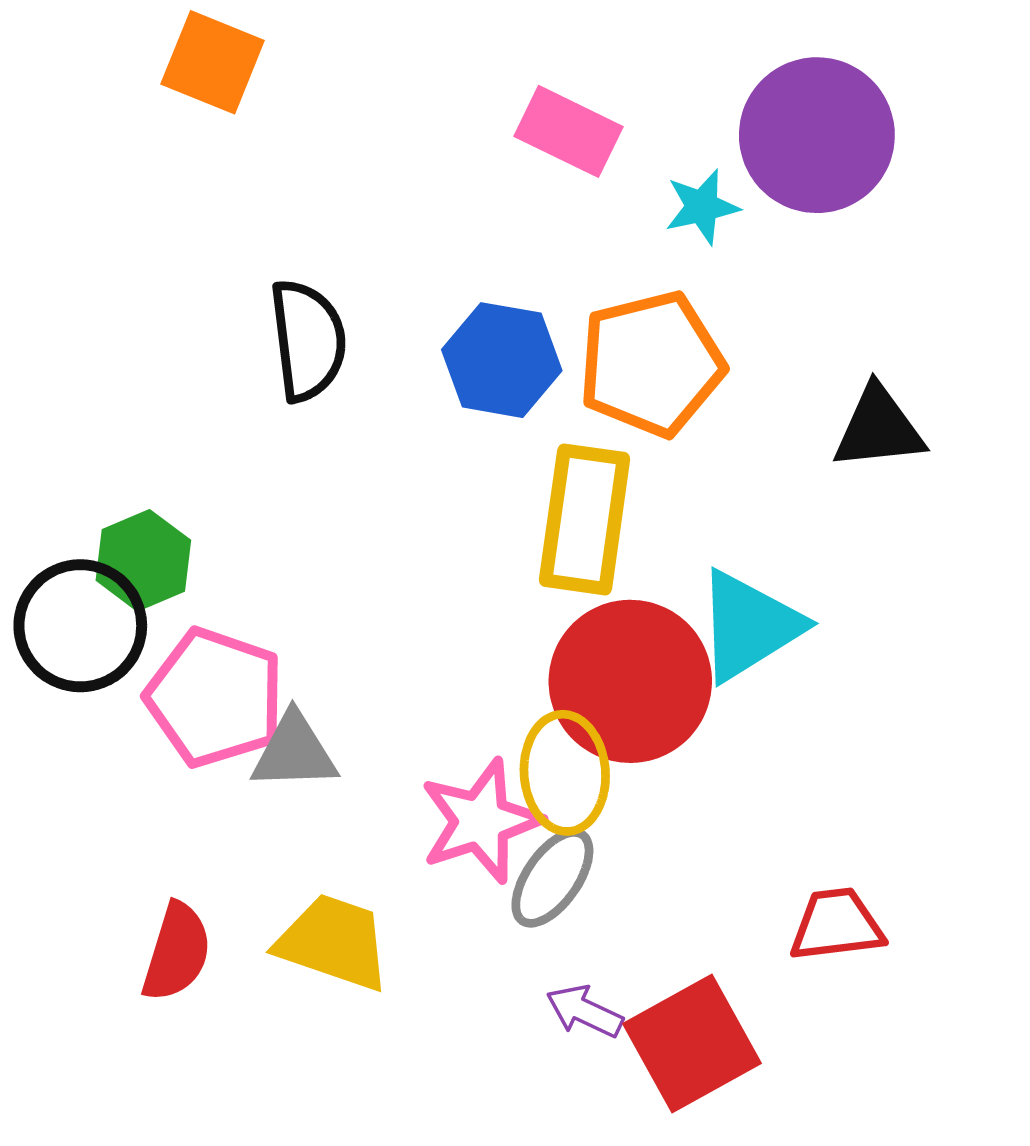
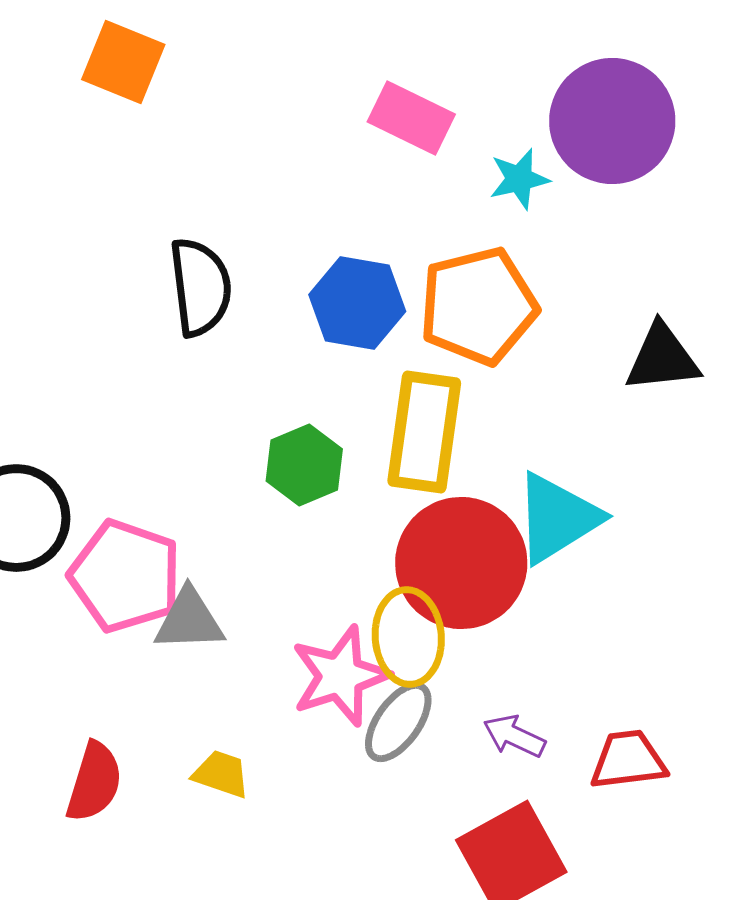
green hexagon: (143, 560) -> (304, 465), moved
yellow trapezoid: (334, 942) -> (221, 774), size x0.6
purple arrow: (585, 1011) -> (514, 736), moved

